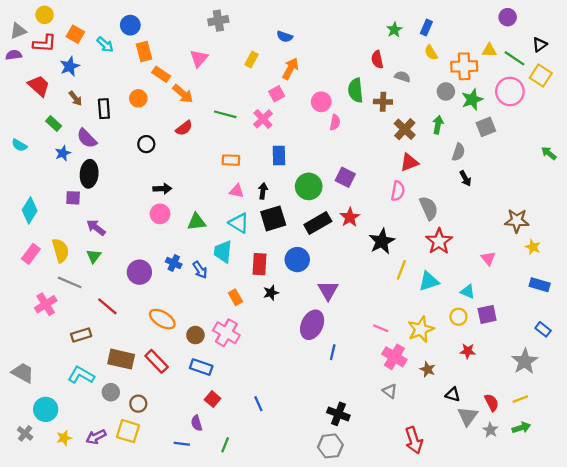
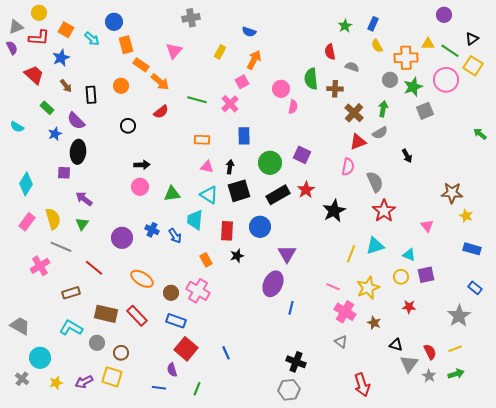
purple semicircle: (14, 55) -> (12, 48), turned 72
gray semicircle: (458, 152) -> (380, 133), moved, turned 42
yellow line: (401, 270) -> (351, 254), moved
red square: (213, 399) -> (186, 349), size x1.6

